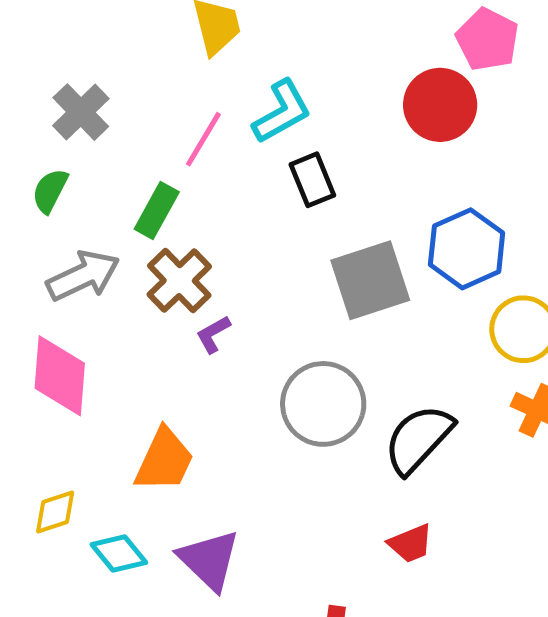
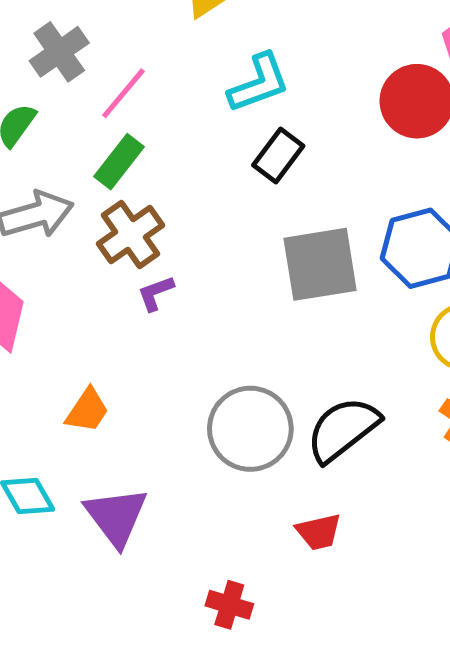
pink line: (203, 139) -> (123, 93), moved
black rectangle: (312, 180) -> (278, 156), turned 50
gray circle: (323, 404) -> (250, 429), moved
orange trapezoid: (164, 460) -> (87, 410), size x0.7

